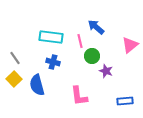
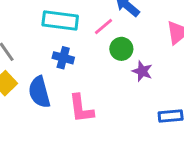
pink line: (80, 41) -> (103, 26), turned 64
pink L-shape: (79, 96) -> (81, 108), moved

